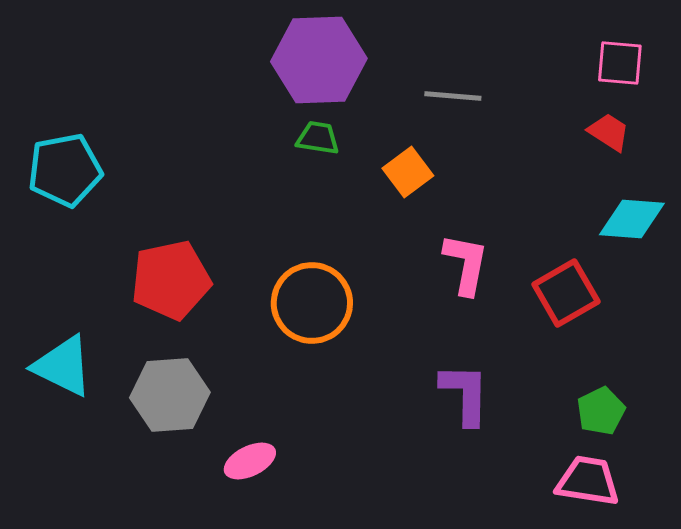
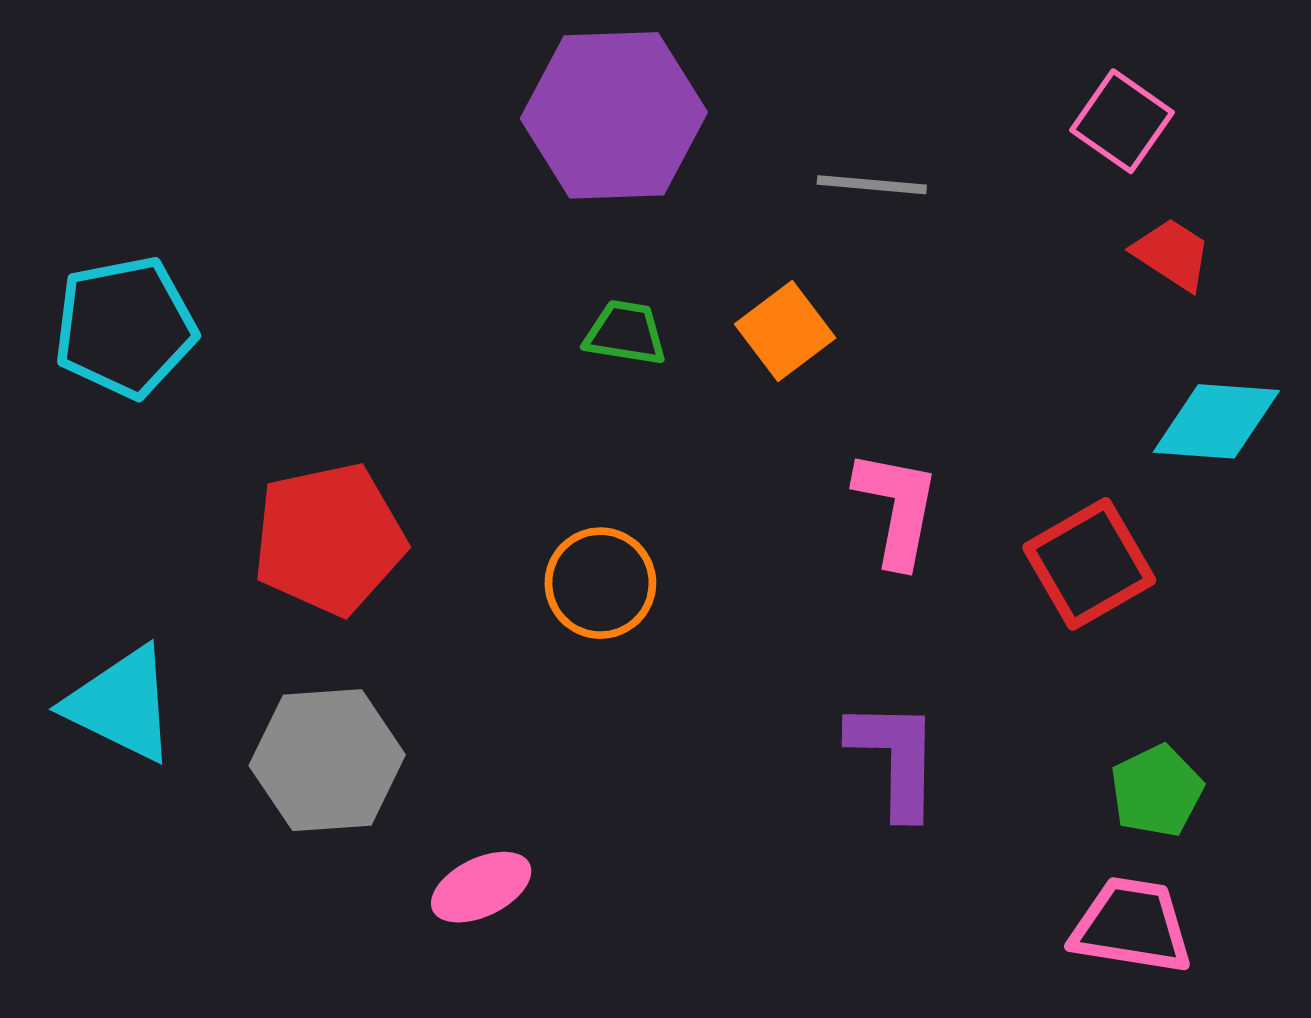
pink square: (620, 63) -> (1122, 121), moved, turned 30
green trapezoid: (318, 138) -> (625, 333), moved
orange circle: (312, 303) -> (600, 583), size x0.7

